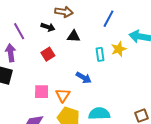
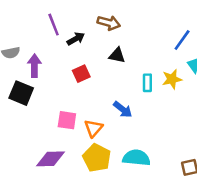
blue line: (108, 19) -> (182, 40), moved
black arrow: (48, 27) -> (76, 39), moved, turned -56
purple line: (19, 31) -> (54, 25), moved

